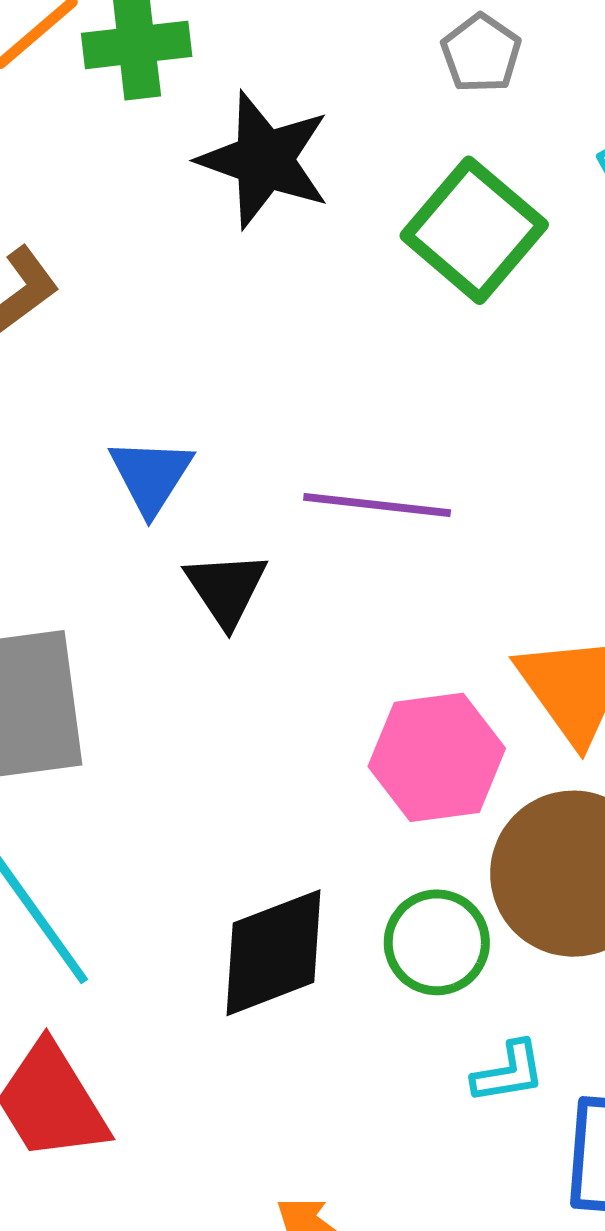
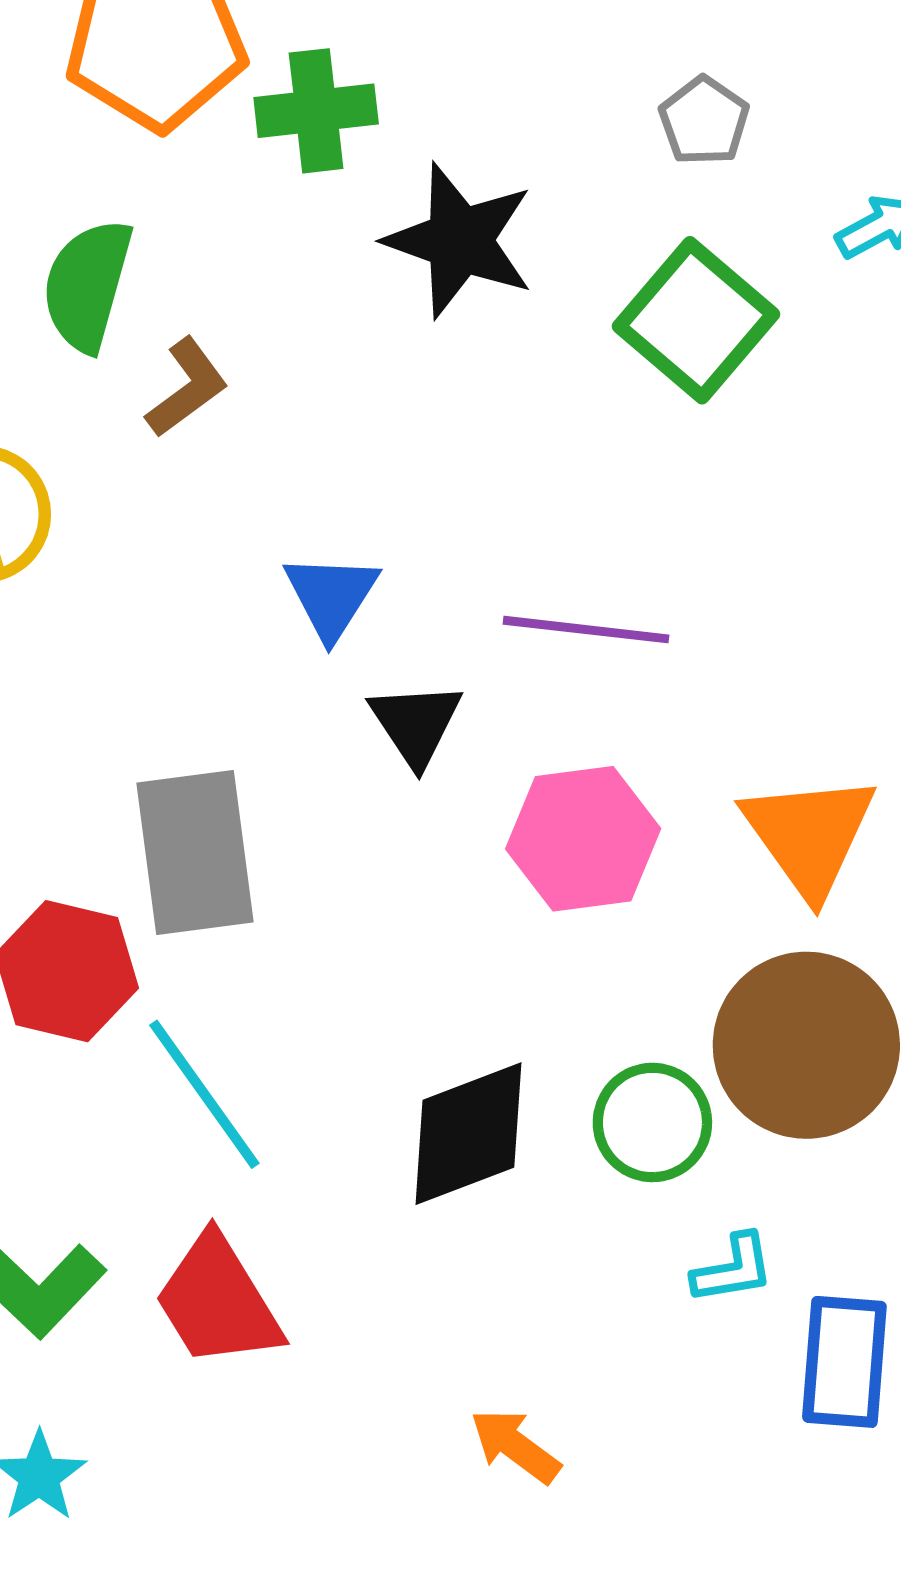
pink hexagon: (437, 757) -> (583, 839), moved

